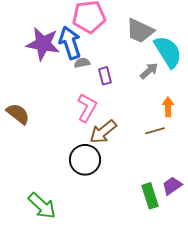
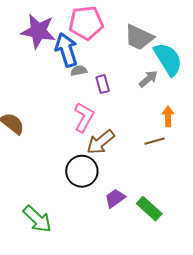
purple star: (43, 44) -> (38, 31), moved
purple trapezoid: (172, 186) -> (115, 198), moved
green rectangle: (150, 196) -> (149, 209), turned -30

